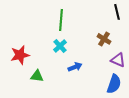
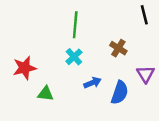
brown cross: (104, 39) -> (118, 48), moved
purple triangle: (118, 60) -> (146, 74), turned 35
blue semicircle: (114, 84) -> (120, 93), moved

